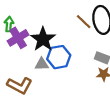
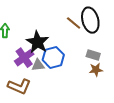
purple cross: (18, 38) -> (24, 58), moved

